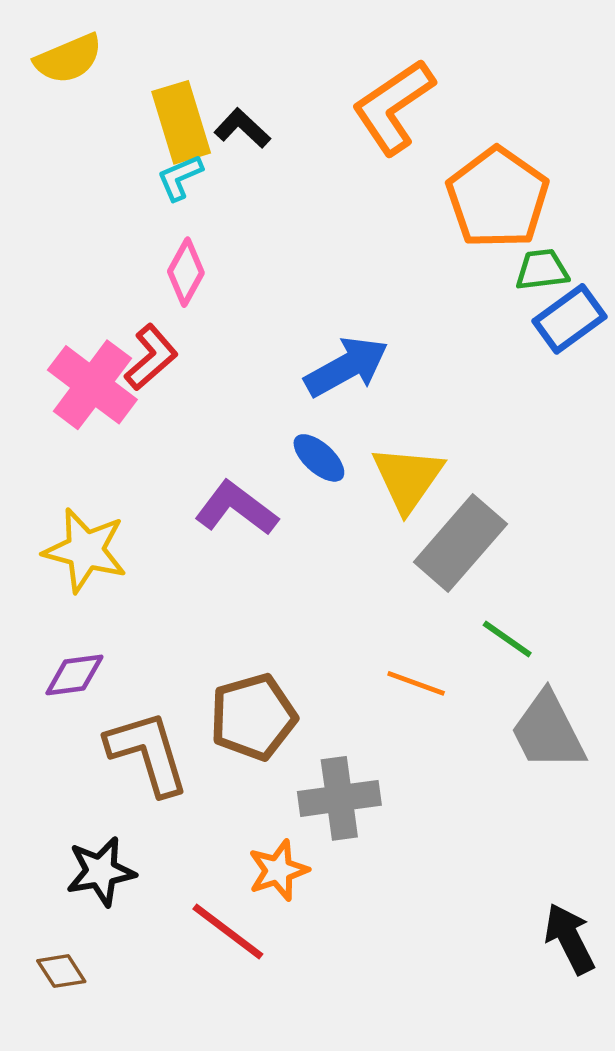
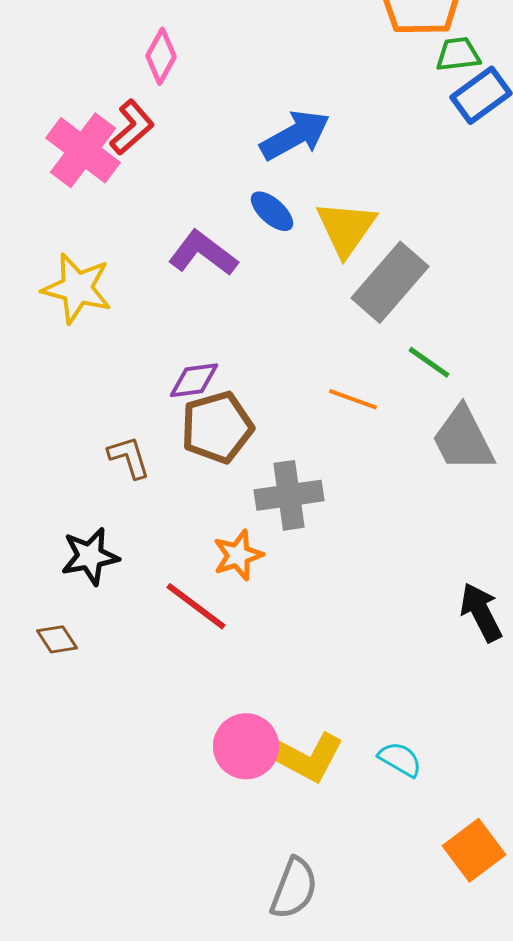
purple diamond: (74, 675) -> (194, 380), moved
brown L-shape: (148, 753) -> (129, 457), size x0.6

